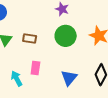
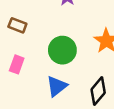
green circle: (66, 36) -> (62, 50), moved

